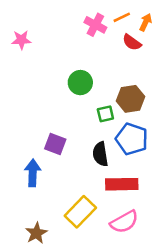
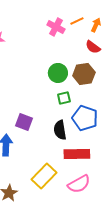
red semicircle: (132, 42) -> (93, 47), moved
green circle: (80, 83) -> (58, 73), moved
brown hexagon: (131, 99) -> (84, 74), moved

